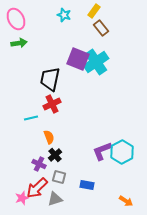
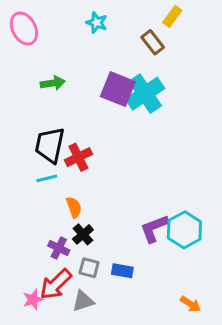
yellow rectangle: (94, 11) -> (172, 16), moved
green arrow: (19, 43) -> (53, 83), moved
black trapezoid: (50, 79) -> (50, 145), moved
blue rectangle: (87, 185) -> (122, 271), moved

